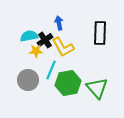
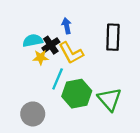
gray circle: (28, 80) -> (33, 114), moved

